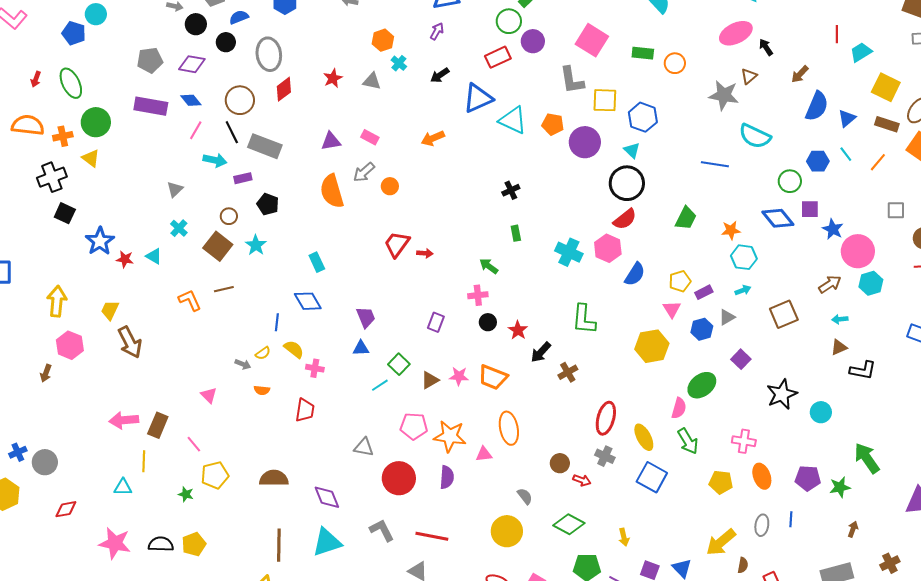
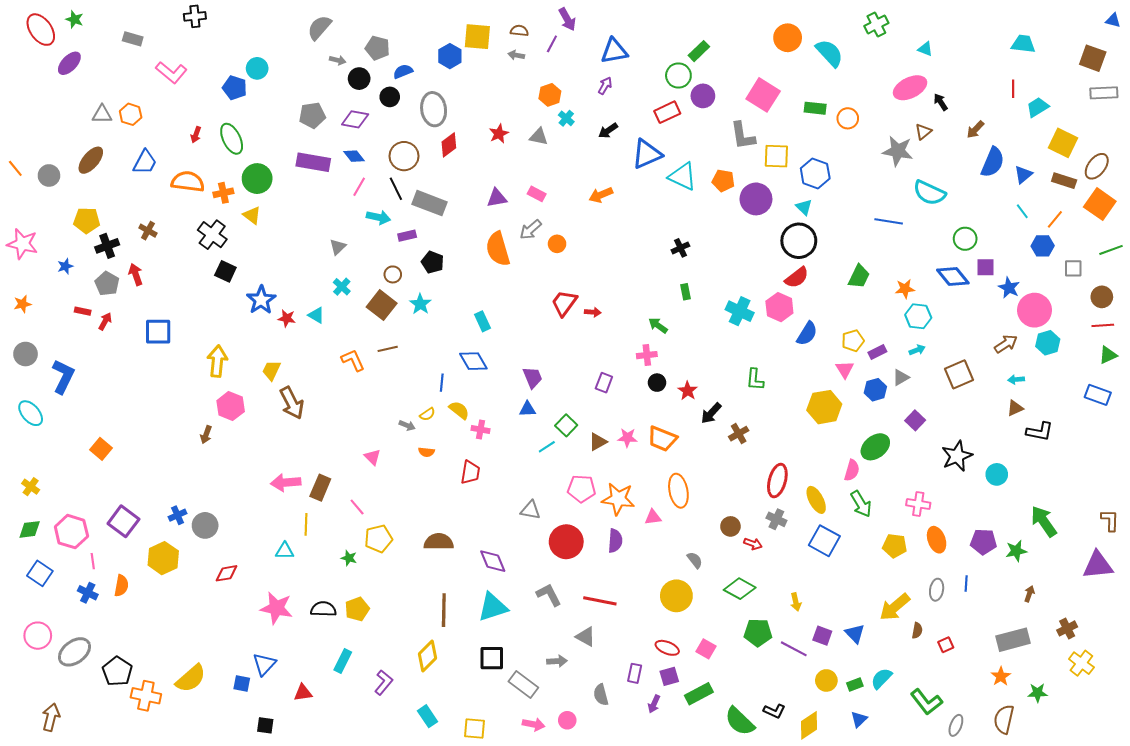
blue hexagon: (818, 161) -> (1043, 246), moved
black cross: (52, 177) -> (212, 235), turned -32
green L-shape: (584, 319) -> (755, 380), size x0.7

